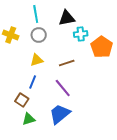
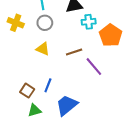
yellow triangle: (37, 60) -> (43, 49), turned 40
blue line: (33, 82) -> (48, 85), moved
purple line: (63, 88) -> (94, 67), moved

